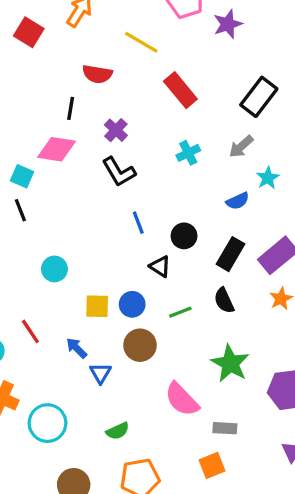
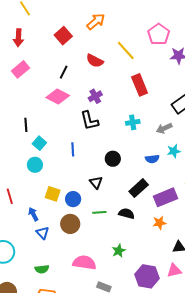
red square: (29, 32) -> (63, 36), moved
black line: (71, 108) -> (64, 72), moved
cyan square: (22, 176) -> (39, 143), moved
blue line: (138, 223) -> (73, 149), moved
black circle: (184, 236) -> (113, 159), moved
black semicircle: (224, 300) -> (126, 214), turned 112
green star: (230, 363) -> (119, 251), size x0.6
blue triangle: (100, 373) -> (43, 233), turned -32
pink semicircle: (182, 399) -> (84, 263), turned 125

